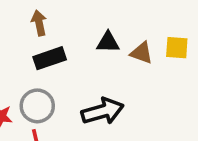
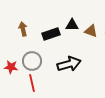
brown arrow: (39, 23) -> (23, 29), moved
black rectangle: (50, 58) -> (51, 34), moved

